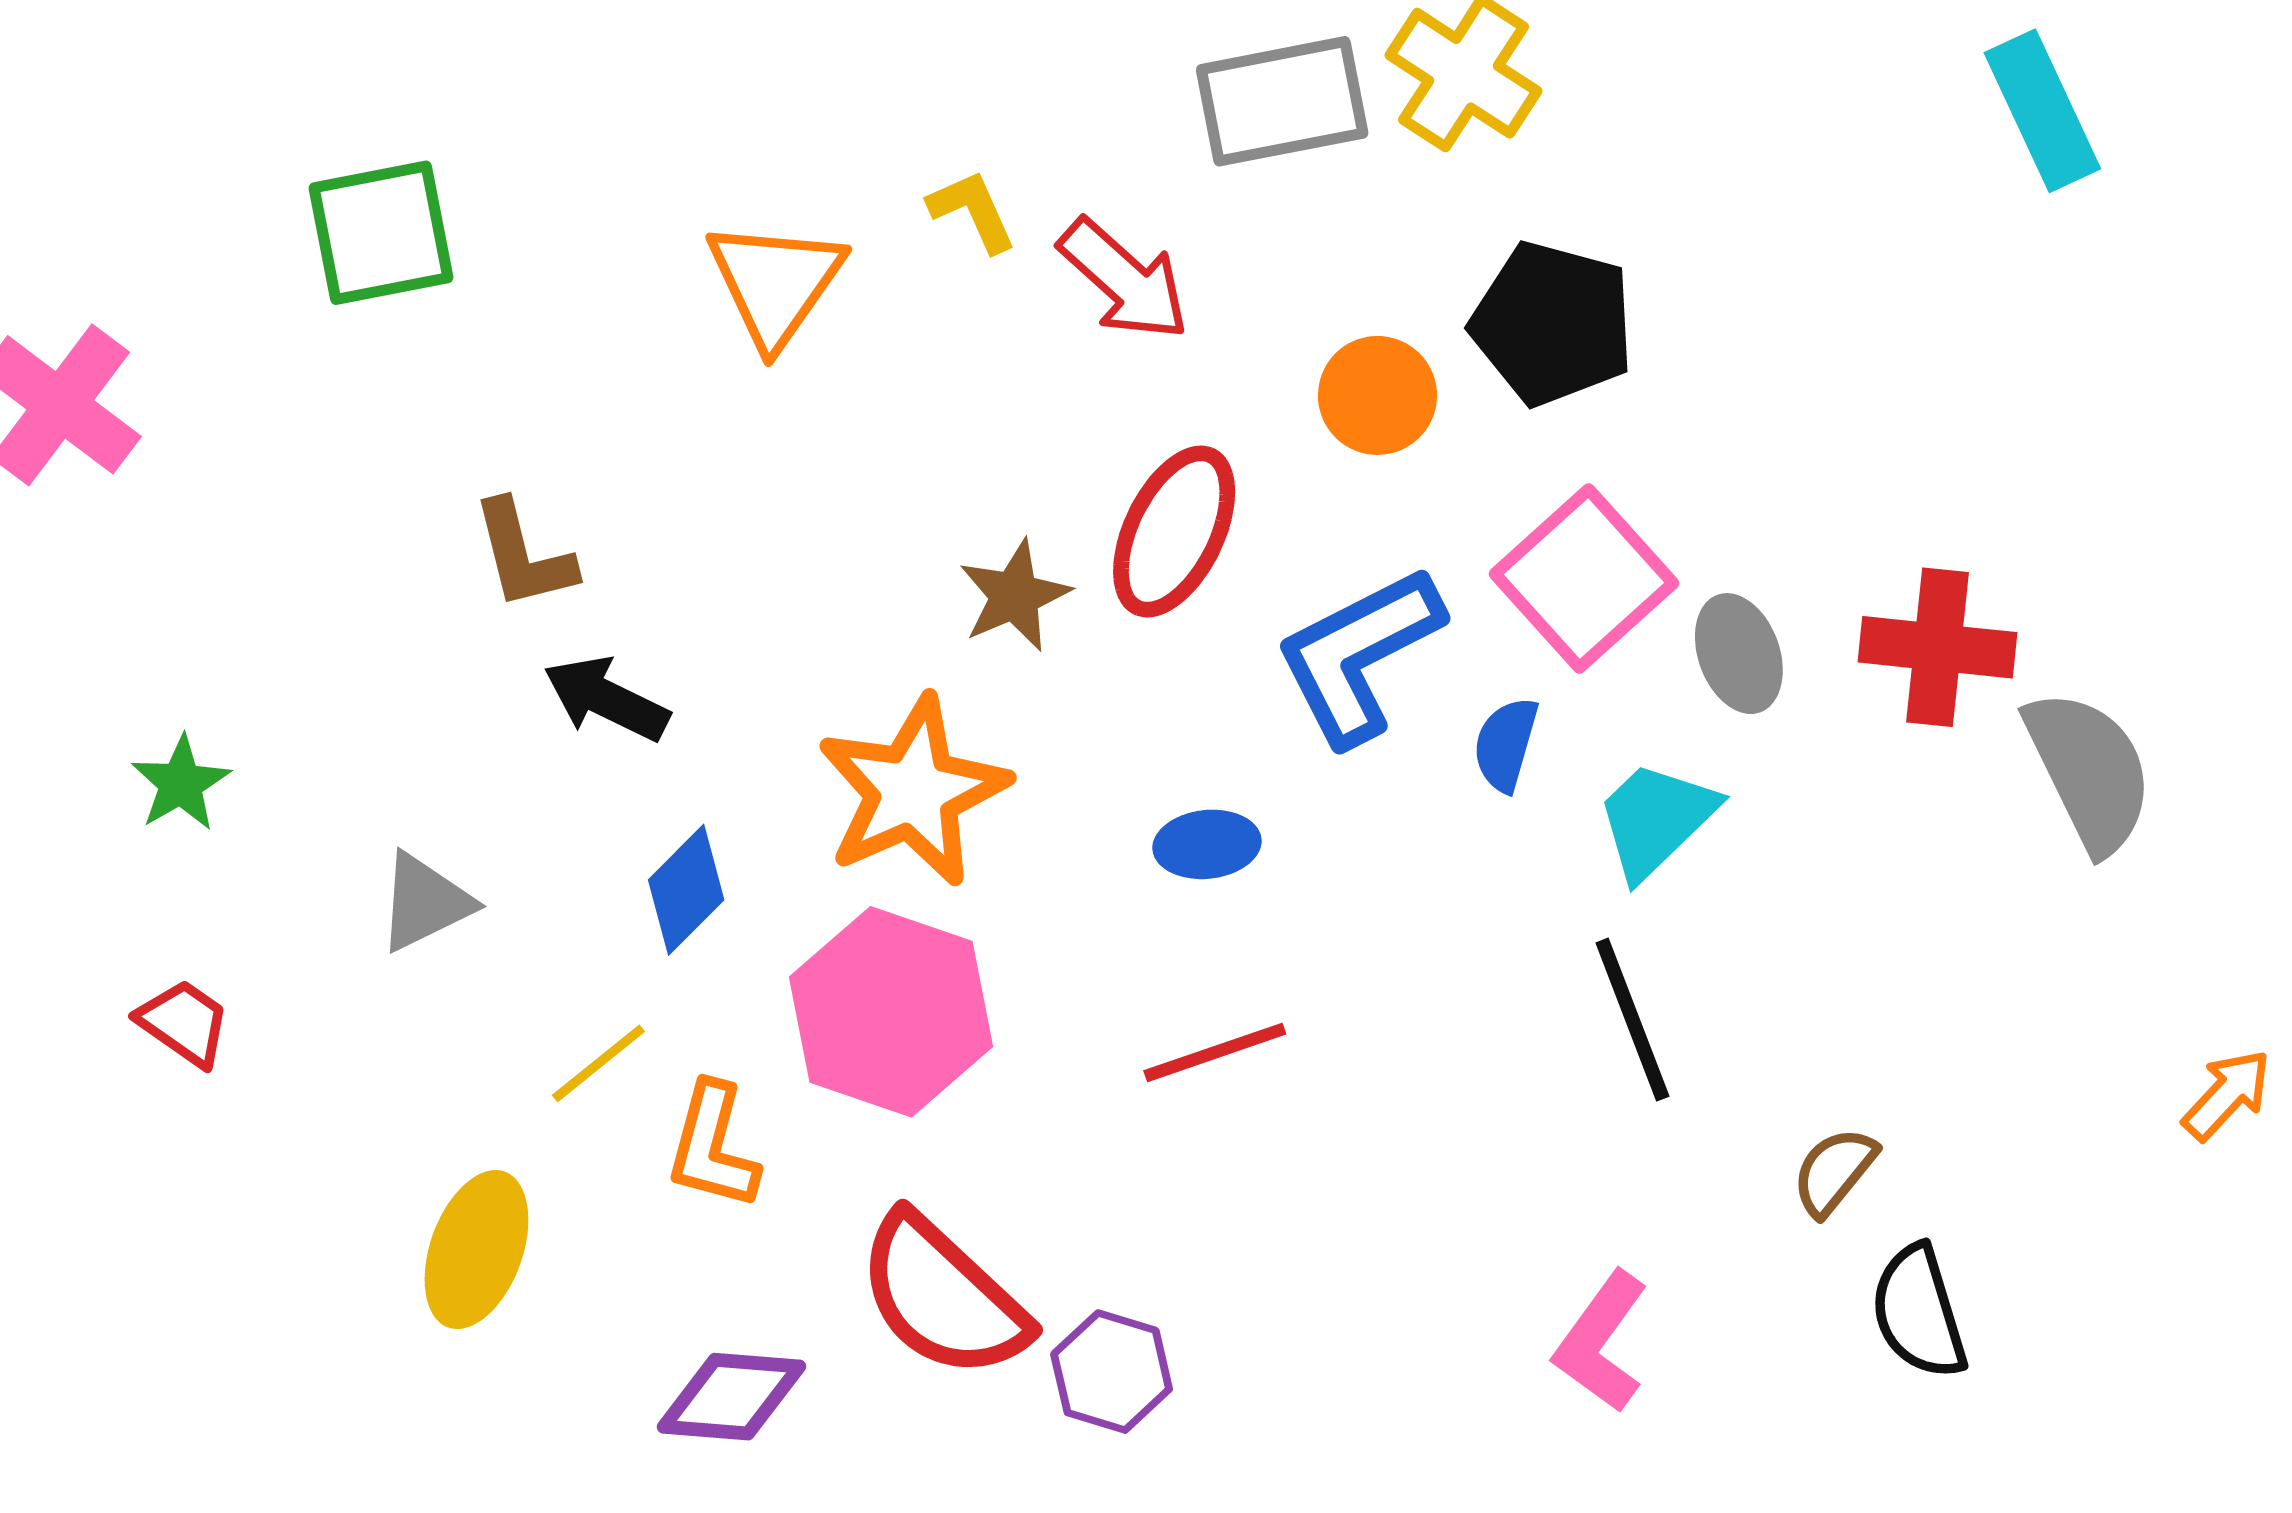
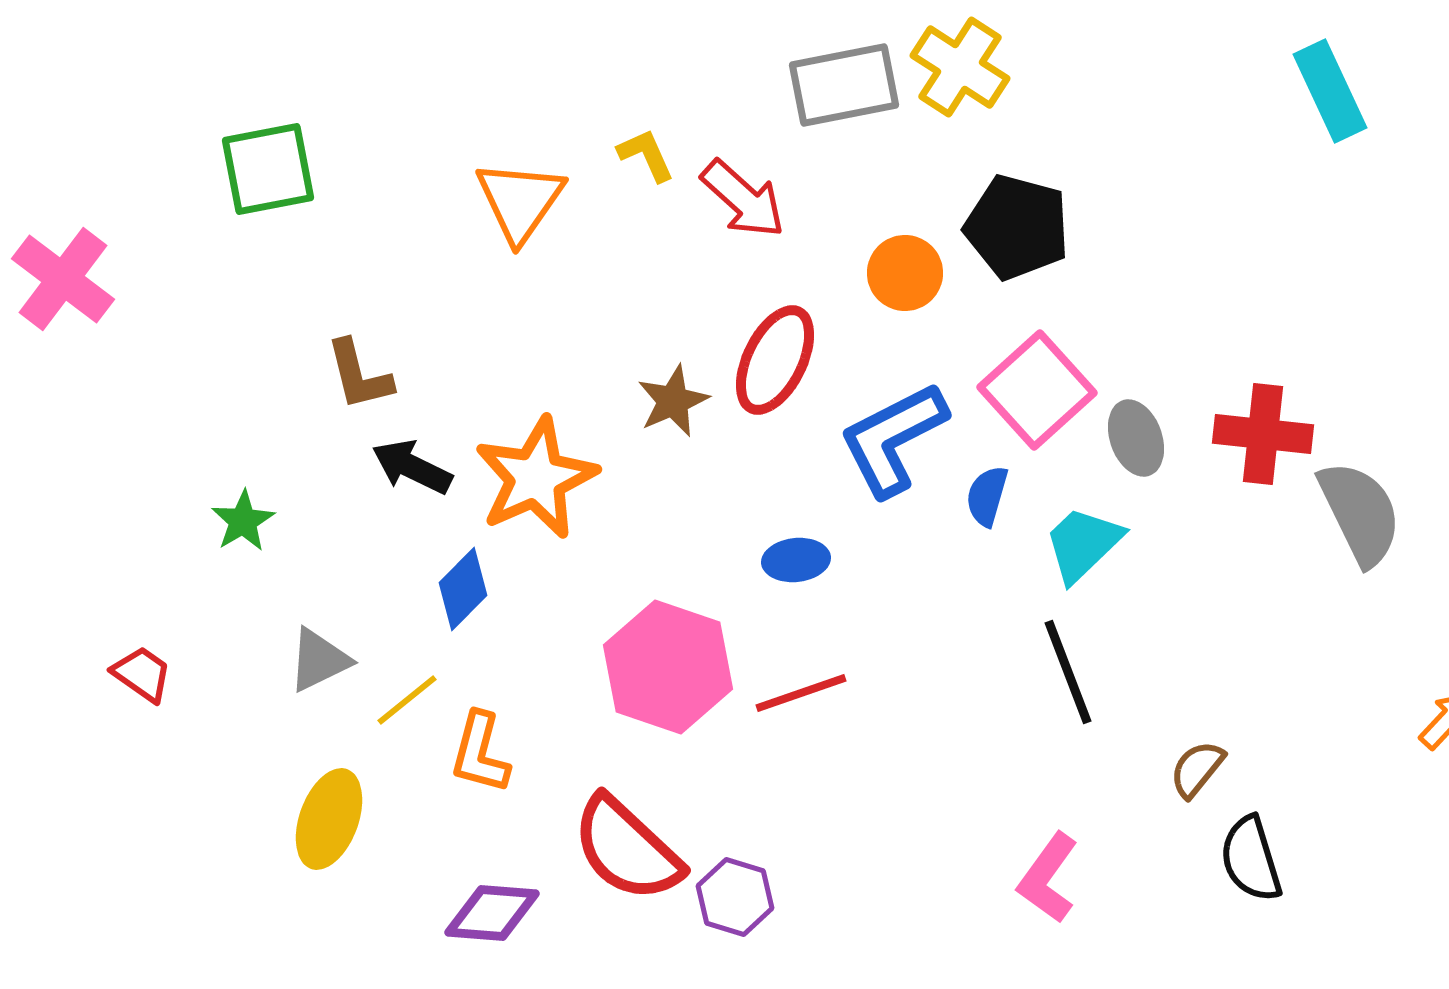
green star: (181, 783) -> (243, 521), moved
orange star: (913, 791) -> (536, 478), moved
gray triangle: (425, 902) -> (319, 660), moved
pink hexagon: (891, 1012) -> (668, 667), moved

